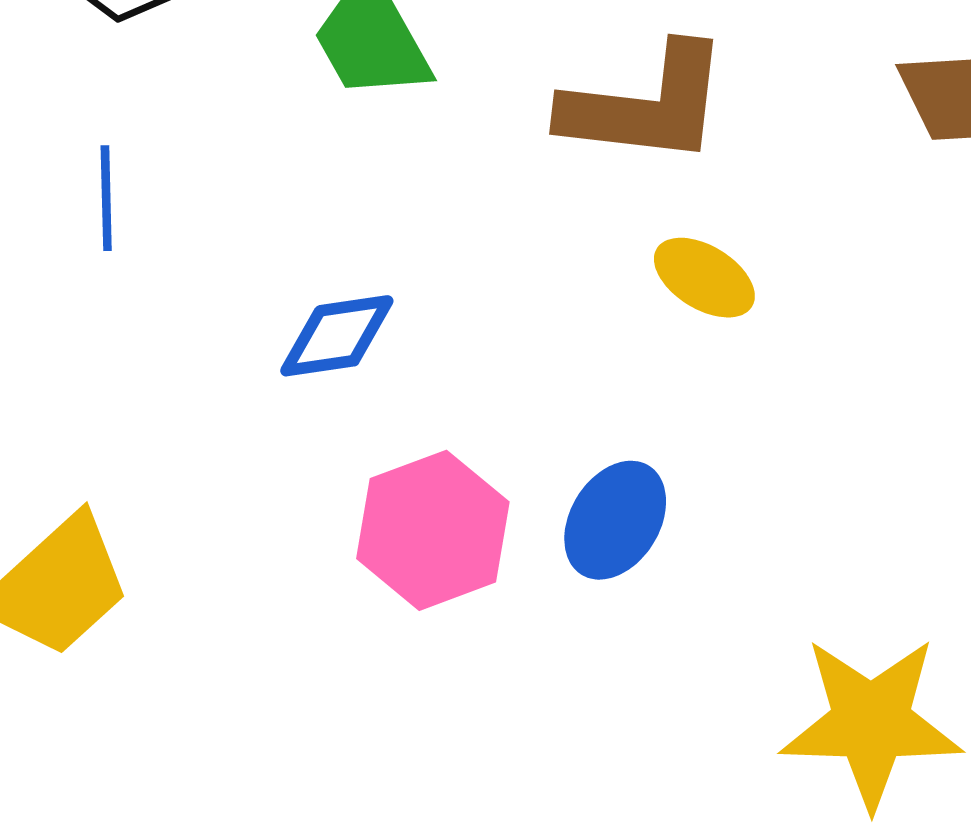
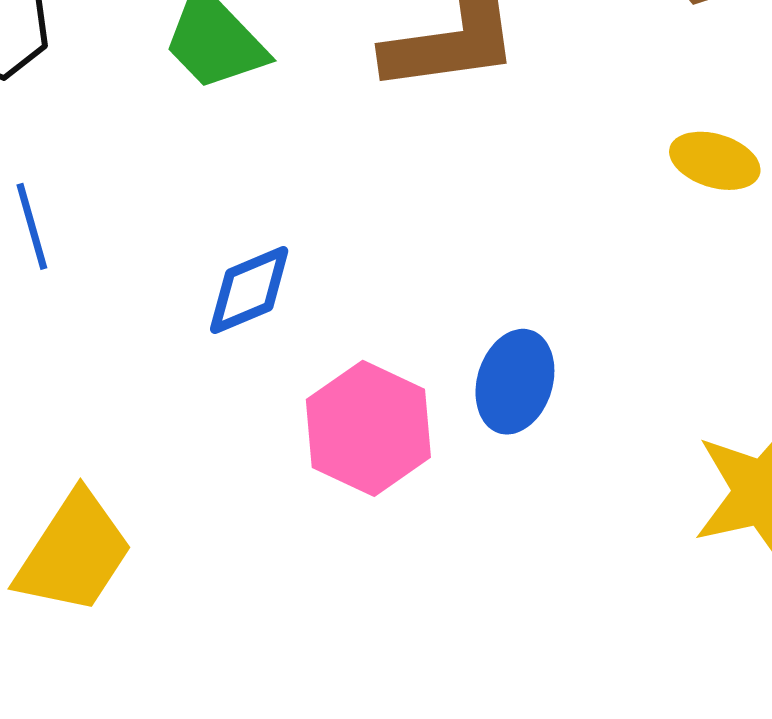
yellow ellipse: (704, 278) -> (715, 161), moved

